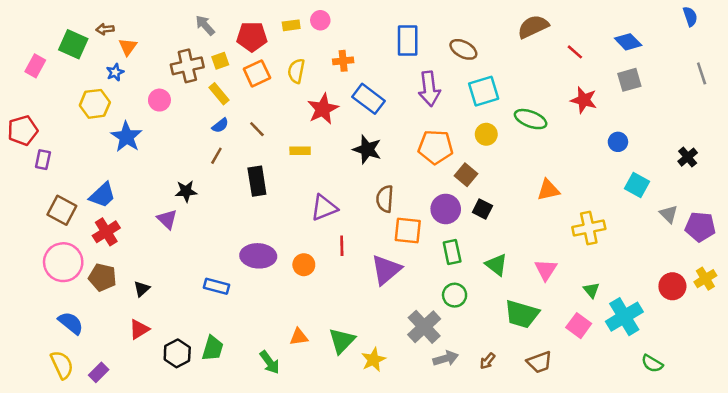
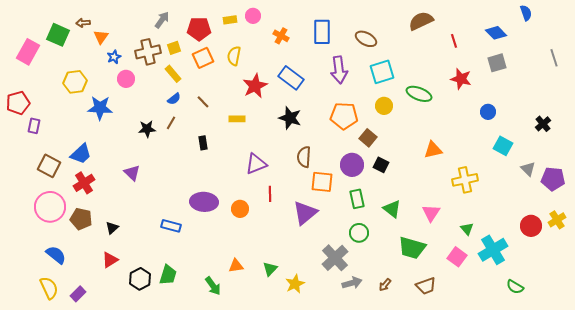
blue semicircle: (690, 16) -> (526, 13), moved
gray arrow: (205, 25) -> (162, 20), turned 78
red line: (575, 52) -> (454, 41), turned 32
orange cross: (343, 61) -> (281, 36), moved, turned 35
pink rectangle: (35, 66) -> (28, 52), size x1.4
blue star: (115, 72) -> (114, 57), moved
blue star: (127, 137) -> (100, 108), turned -30
black rectangle: (257, 181) -> (203, 143), size x0.6
black star: (186, 191) -> (147, 129), moved
green triangle: (342, 341) -> (270, 269), size x0.7

